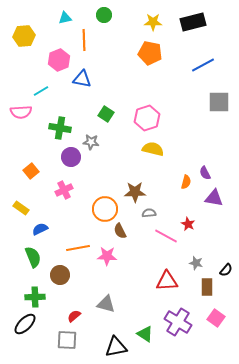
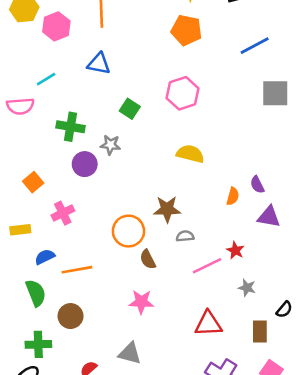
pink hexagon: (59, 60) -> (56, 26), moved
pink hexagon: (147, 118) -> (183, 93), moved
pink cross: (64, 190) -> (63, 213), moved
yellow rectangle: (21, 208) -> (20, 230), turned -42
pink line: (166, 236) -> (207, 266), turned -55
orange line: (78, 248) -> (77, 270), moved
pink star: (107, 256) -> (141, 302), moved
gray star: (196, 263) -> (247, 288), moved

